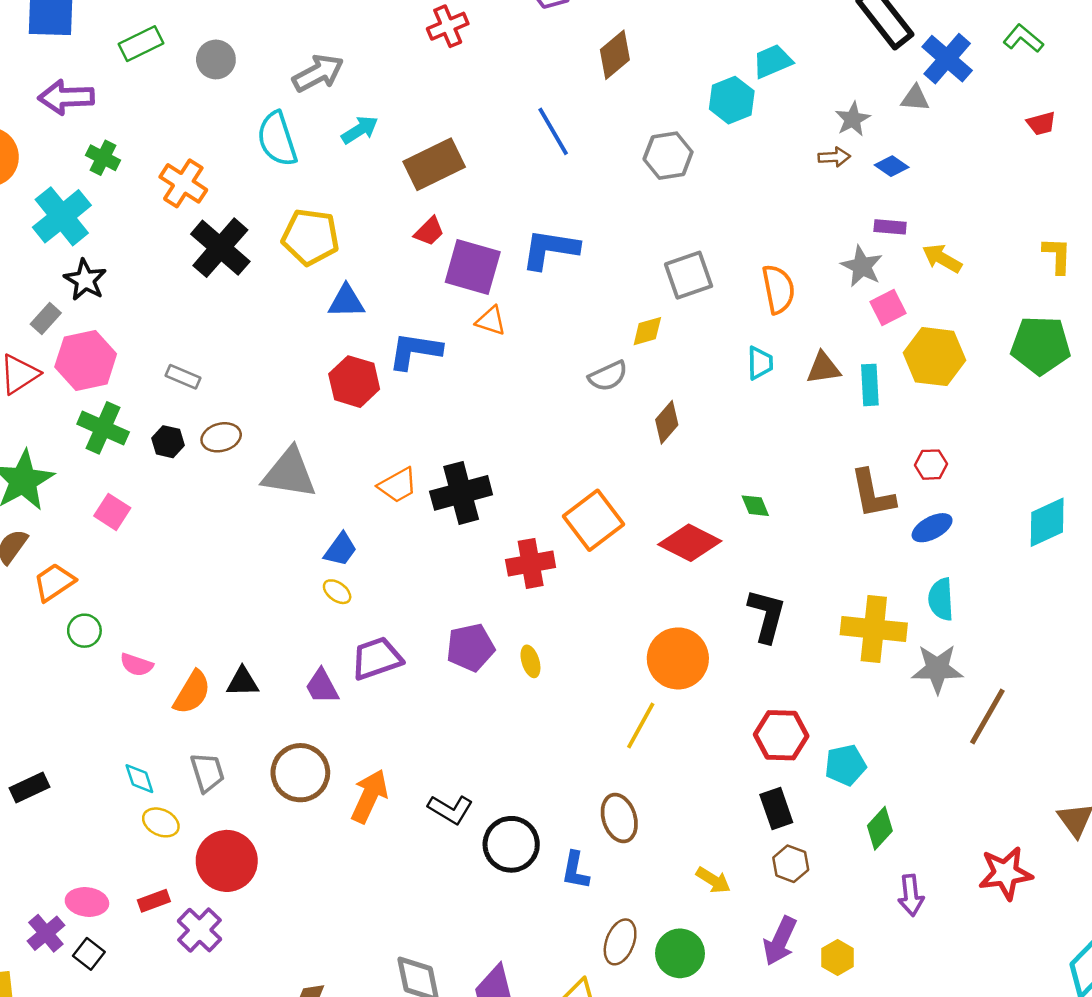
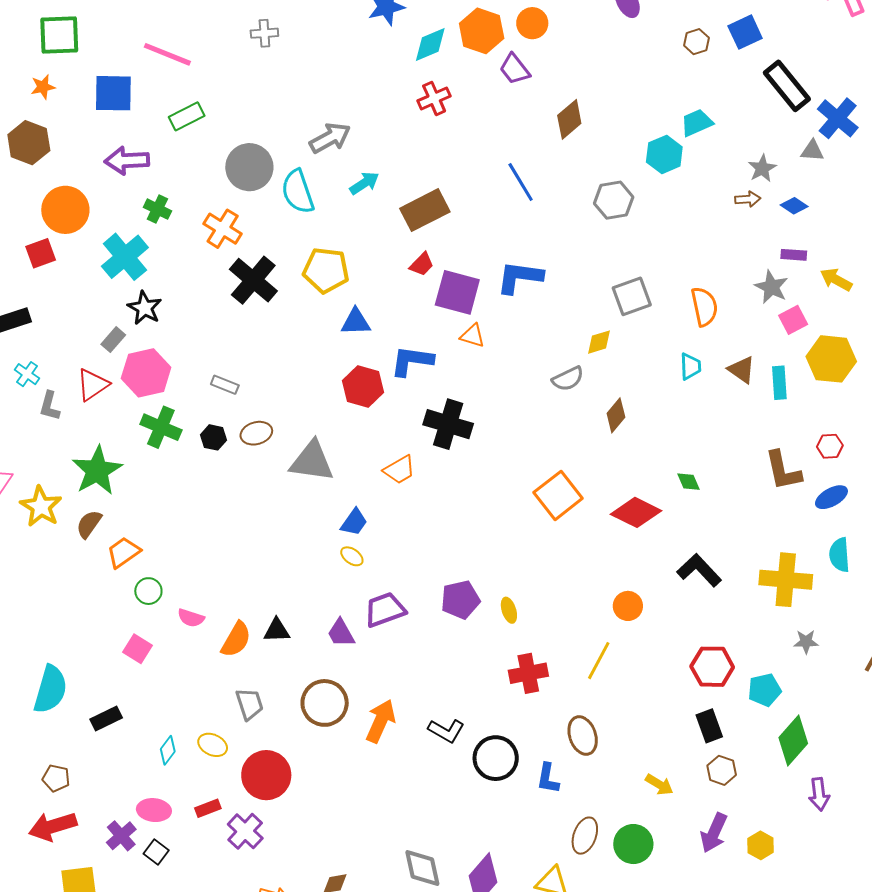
gray circle: (216, 59) -> (249, 167), moved, size x1.5
brown triangle: (823, 368) -> (742, 370), turned 44
black cross: (461, 493) -> (448, 424), moved, turned 33
pink square: (112, 512) -> (137, 649), moved
red cross: (531, 563) -> (528, 673), moved
black L-shape: (767, 616) -> (699, 570), turned -57
orange circle: (678, 658) -> (628, 606), size x0.6
gray star: (937, 669) -> (806, 642), moved, size x0.6
cyan diamond: (139, 779) -> (168, 750), moved, turned 56
green diamond: (880, 828) -> (793, 741), size x1.4

